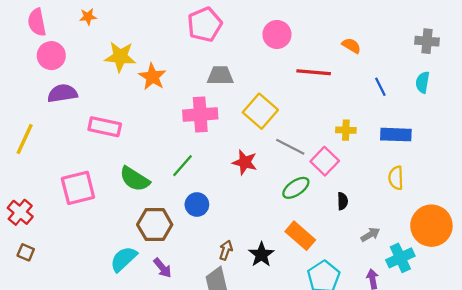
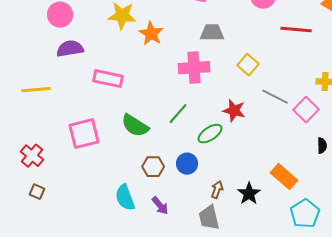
yellow square: (260, 111) -> (248, 65), size x0.7
yellow line: (25, 139) -> (36, 90), turned 60
green ellipse: (296, 188) -> (210, 134), moved
blue circle: (197, 205) -> (187, 164), moved
brown hexagon: (155, 225) -> (153, 167), size x0.7
cyan semicircle: (124, 259) -> (125, 198), turned -68

